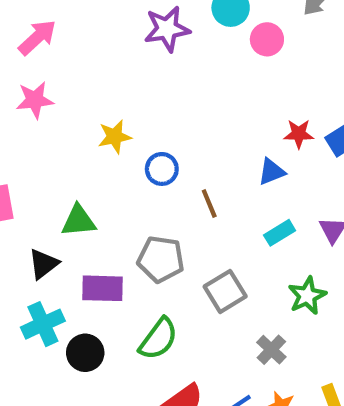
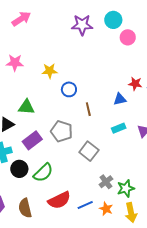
pink star: (35, 100) -> (15, 63), moved
purple rectangle: (102, 288) -> (32, 140), turned -48
gray square: (225, 291) -> (89, 151), turned -30
green star: (307, 296) -> (126, 188), moved
green semicircle: (158, 339) -> (43, 173), moved

